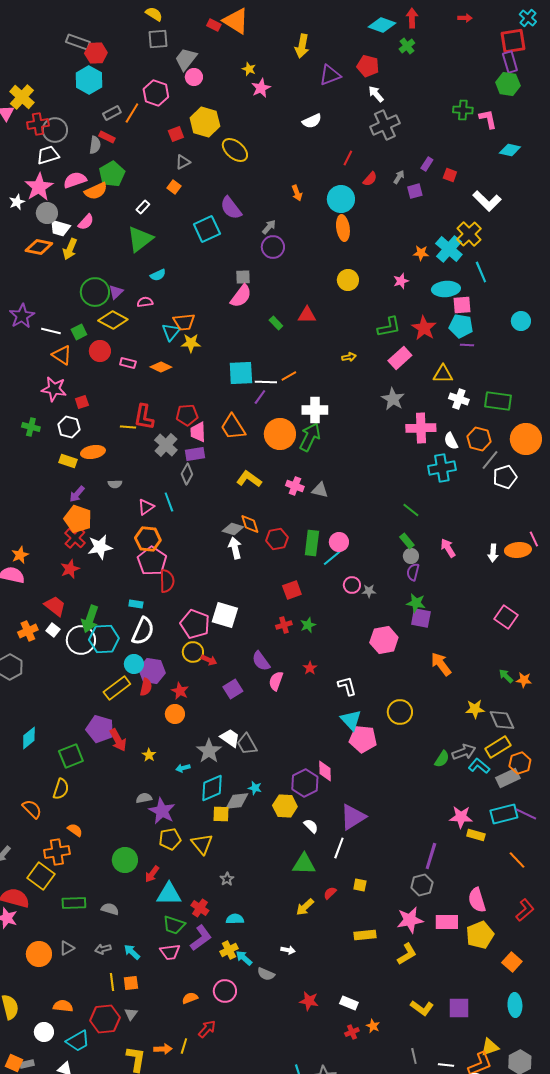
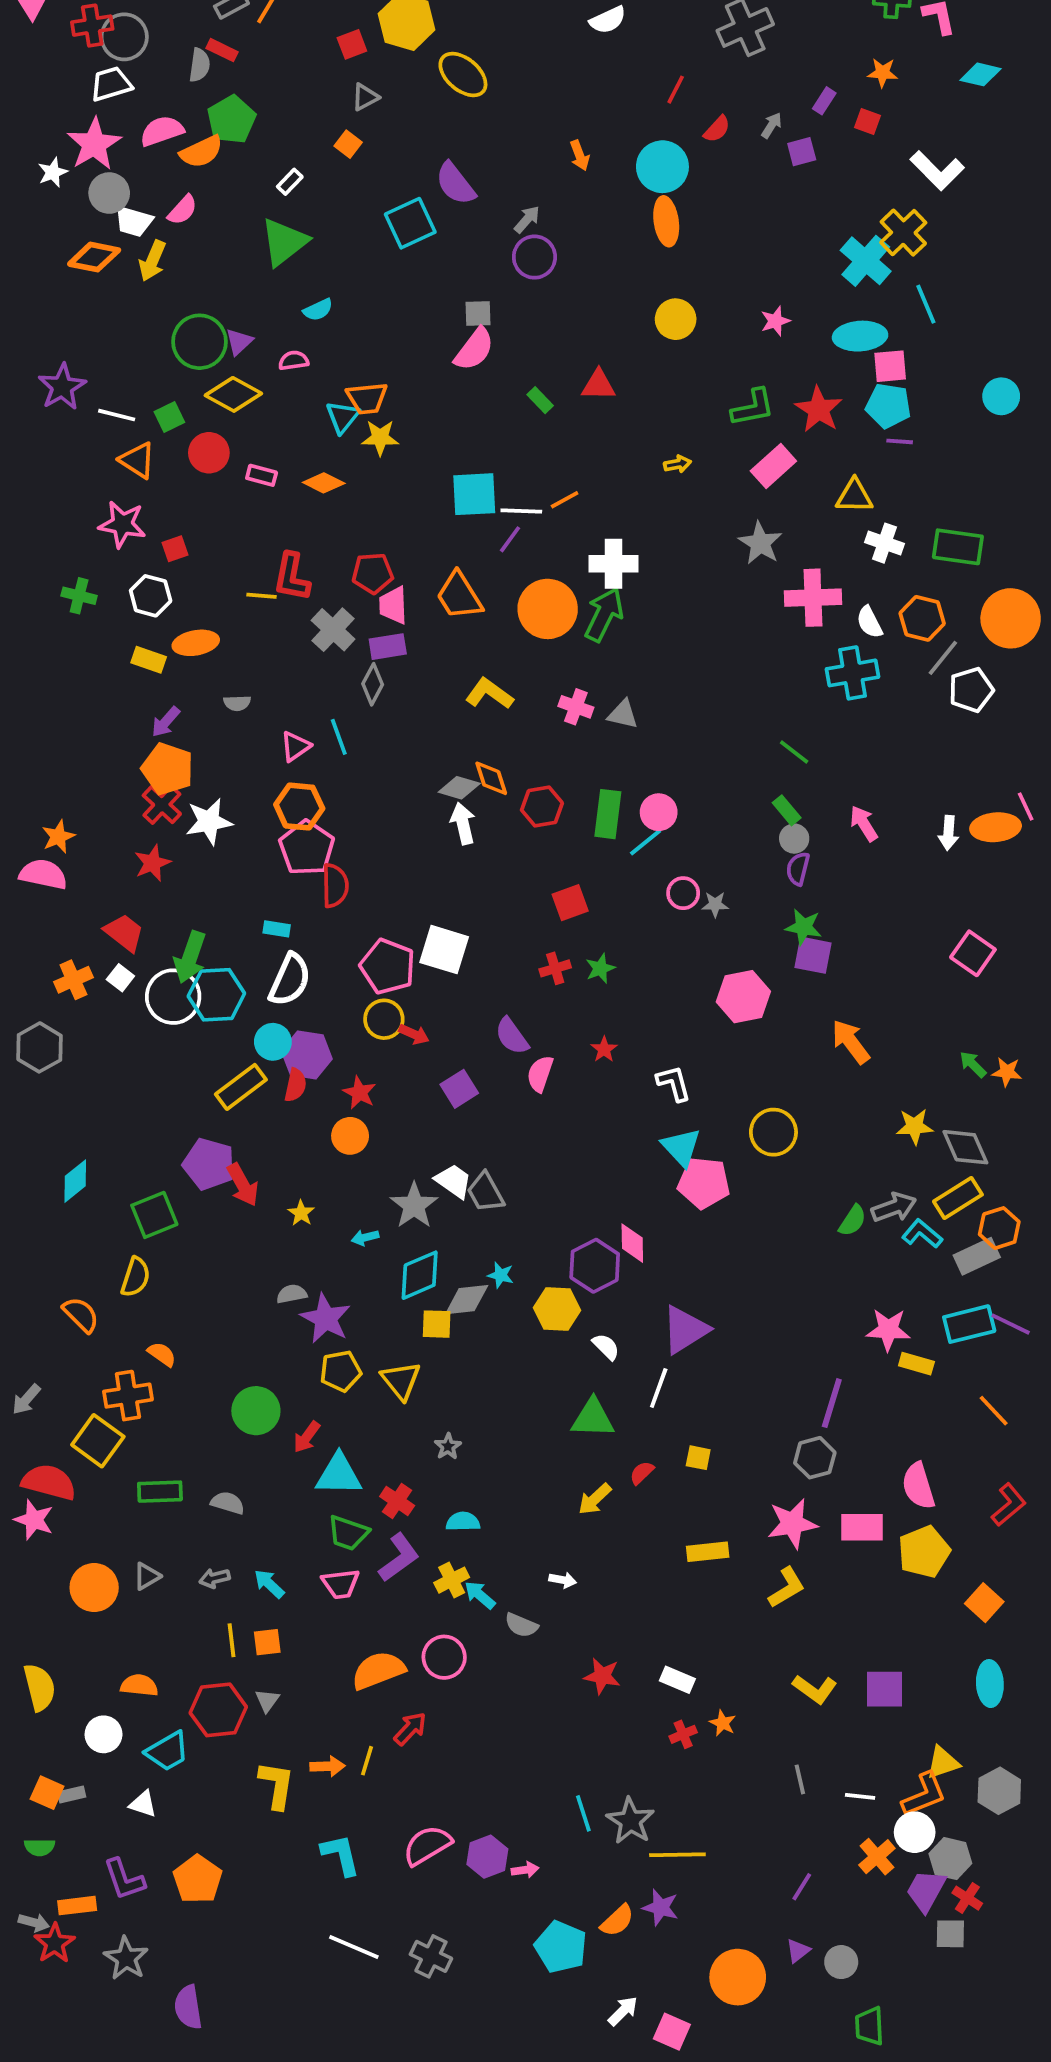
orange star: (421, 253) -> (883, 73), moved
orange semicircle: (190, 998) -> (378, 1670), size x1.8

